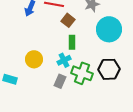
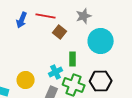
green rectangle: (72, 42) -> (73, 59), moved
yellow circle: (34, 59) -> (26, 80), moved

